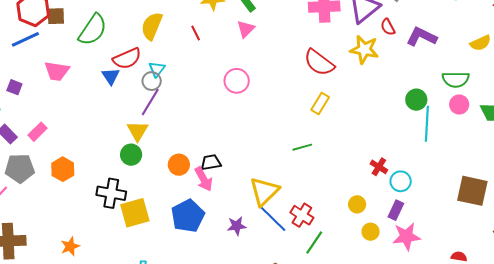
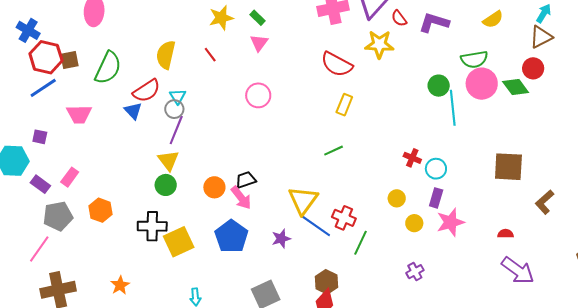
pink circle: (459, 104) -> (482, 84), size x1.6

